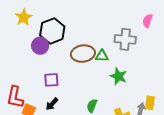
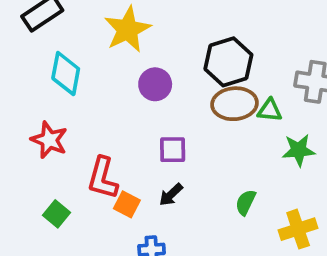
yellow star: (24, 17) -> (127, 29), size x1.4
black hexagon: (52, 31) -> (228, 62), moved
green star: (118, 76) -> (299, 150), turned -30

